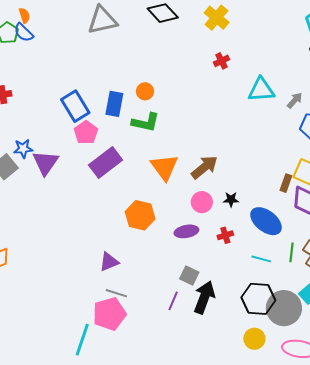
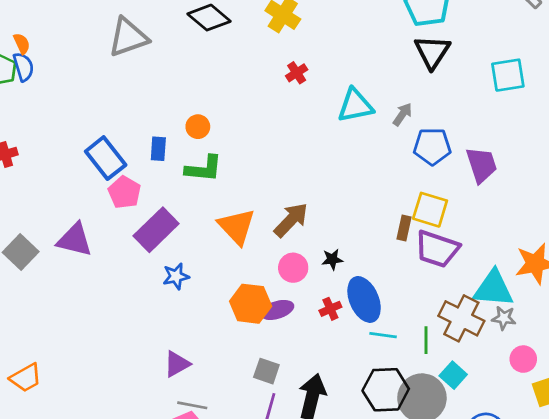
blue semicircle: (24, 33) -> (23, 67), turned -145
blue rectangle: (114, 104) -> (158, 149), size x0.7
blue star: (23, 149) -> (176, 276), moved
purple triangle: (46, 163) -> (75, 240), turned -44
orange hexagon: (140, 215) -> (251, 304), moved
blue ellipse: (266, 221) -> (364, 299), moved, turned 36
green line: (292, 252) -> (426, 340), moved
gray square: (189, 276) -> (266, 371), moved

